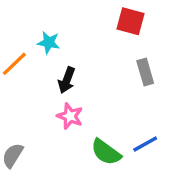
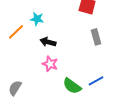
black arrow: (67, 80) -> (48, 42), turned 84

